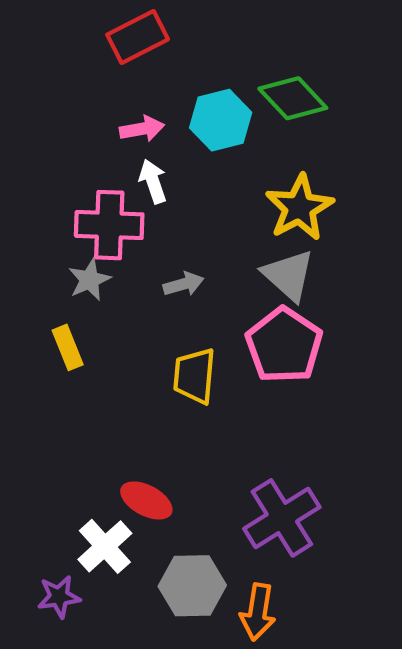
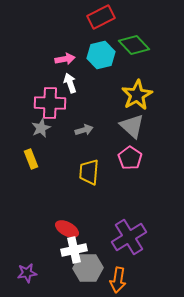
red rectangle: (138, 37) -> (101, 17), moved
pink pentagon: (284, 345) -> (130, 158), size x0.7
white cross: (105, 546) -> (74, 250), moved, turned 30

